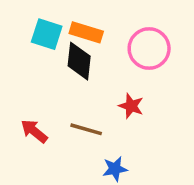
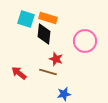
pink circle: (149, 48) -> (85, 41), moved
red star: (131, 106) -> (56, 59), moved

